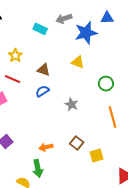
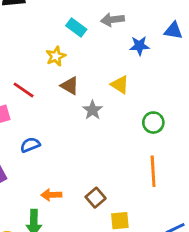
blue star: (86, 33) -> (140, 46), size x0.6
yellow star: (15, 55) -> (56, 56), moved
blue semicircle: (42, 91) -> (30, 145), moved
gray star: (71, 104) -> (92, 110), moved

